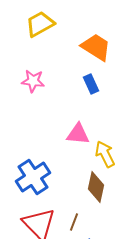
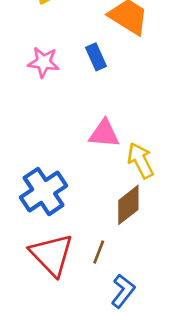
blue rectangle: (91, 84) -> (96, 57), moved
brown diamond: (96, 187) -> (128, 205), turned 40

